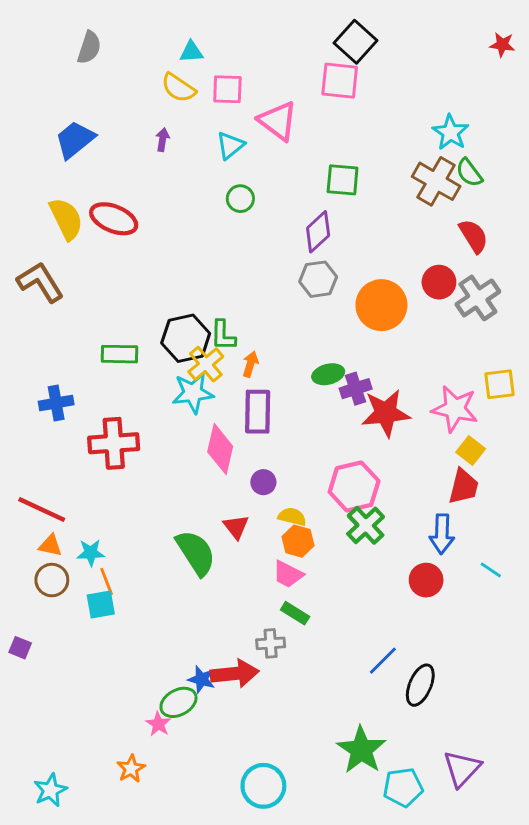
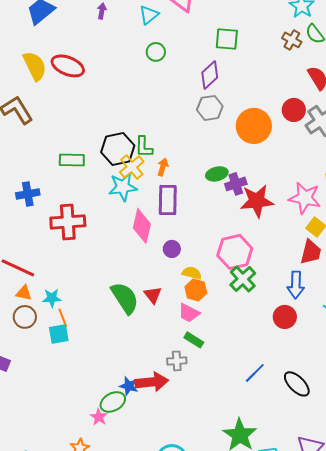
brown cross: (436, 181) -> (292, 40), size x0.6
red triangle: (236, 527) -> (153, 295), moved
black ellipse: (420, 685) -> (297, 384), moved, turned -68

